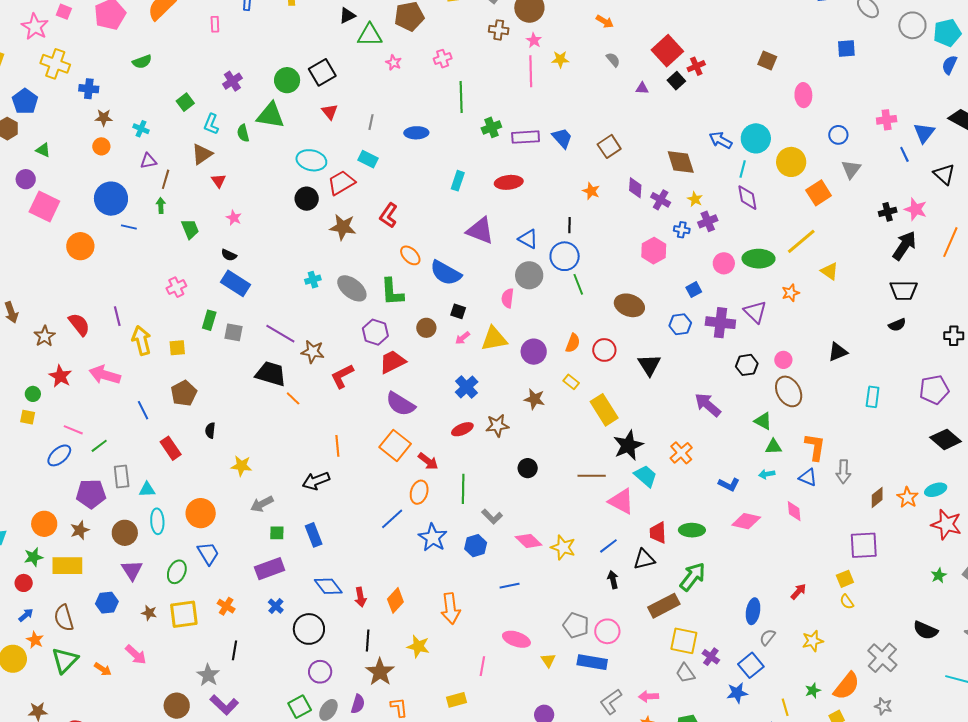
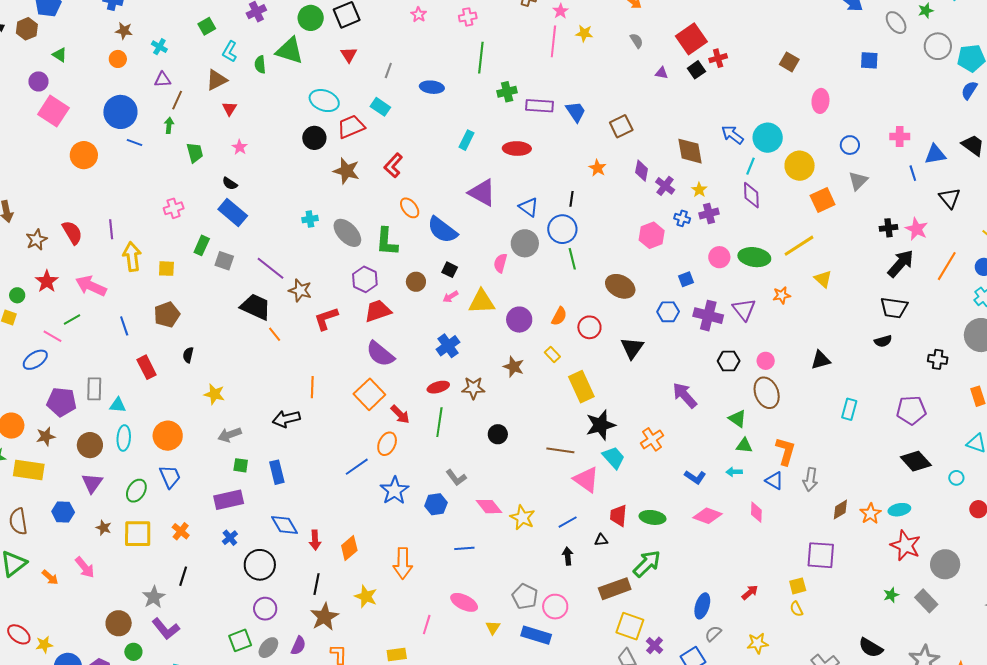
blue triangle: (924, 133) -> (935, 154), turned 35
green line: (99, 446) -> (72, 320), moved
green line: (463, 489) -> (439, 422), moved
black triangle: (644, 559) -> (601, 540), size x0.6

